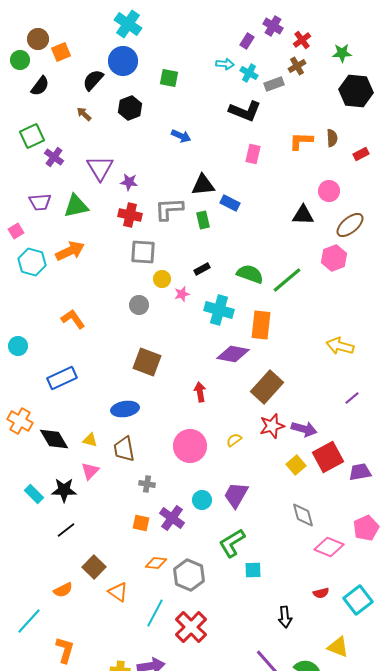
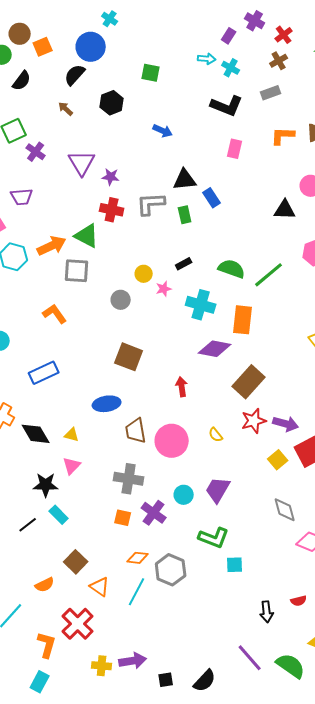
cyan cross: (128, 24) -> (110, 19), size x0.6
blue circle: (123, 61) -> (91, 47), moved
gray rectangle: (274, 84) -> (271, 93), moved
blue rectangle: (230, 203) -> (212, 198), turned 30
green triangle: (76, 206) -> (87, 236), moved, turned 40
gray square: (143, 252) -> (77, 271), moved
yellow semicircle: (234, 440) -> (216, 435), turned -91
brown trapezoid: (124, 449) -> (136, 431), moved
gray cross: (147, 484) -> (129, 479), size x1.8
cyan rectangle: (34, 494) -> (59, 515), moved
black line: (66, 530) -> (28, 525), moved
green L-shape: (232, 543) -> (214, 538), turned -128
red semicircle: (321, 593) -> (299, 601), moved
cyan line: (155, 613) -> (137, 592), moved
red cross: (191, 627) -> (78, 624), moved

